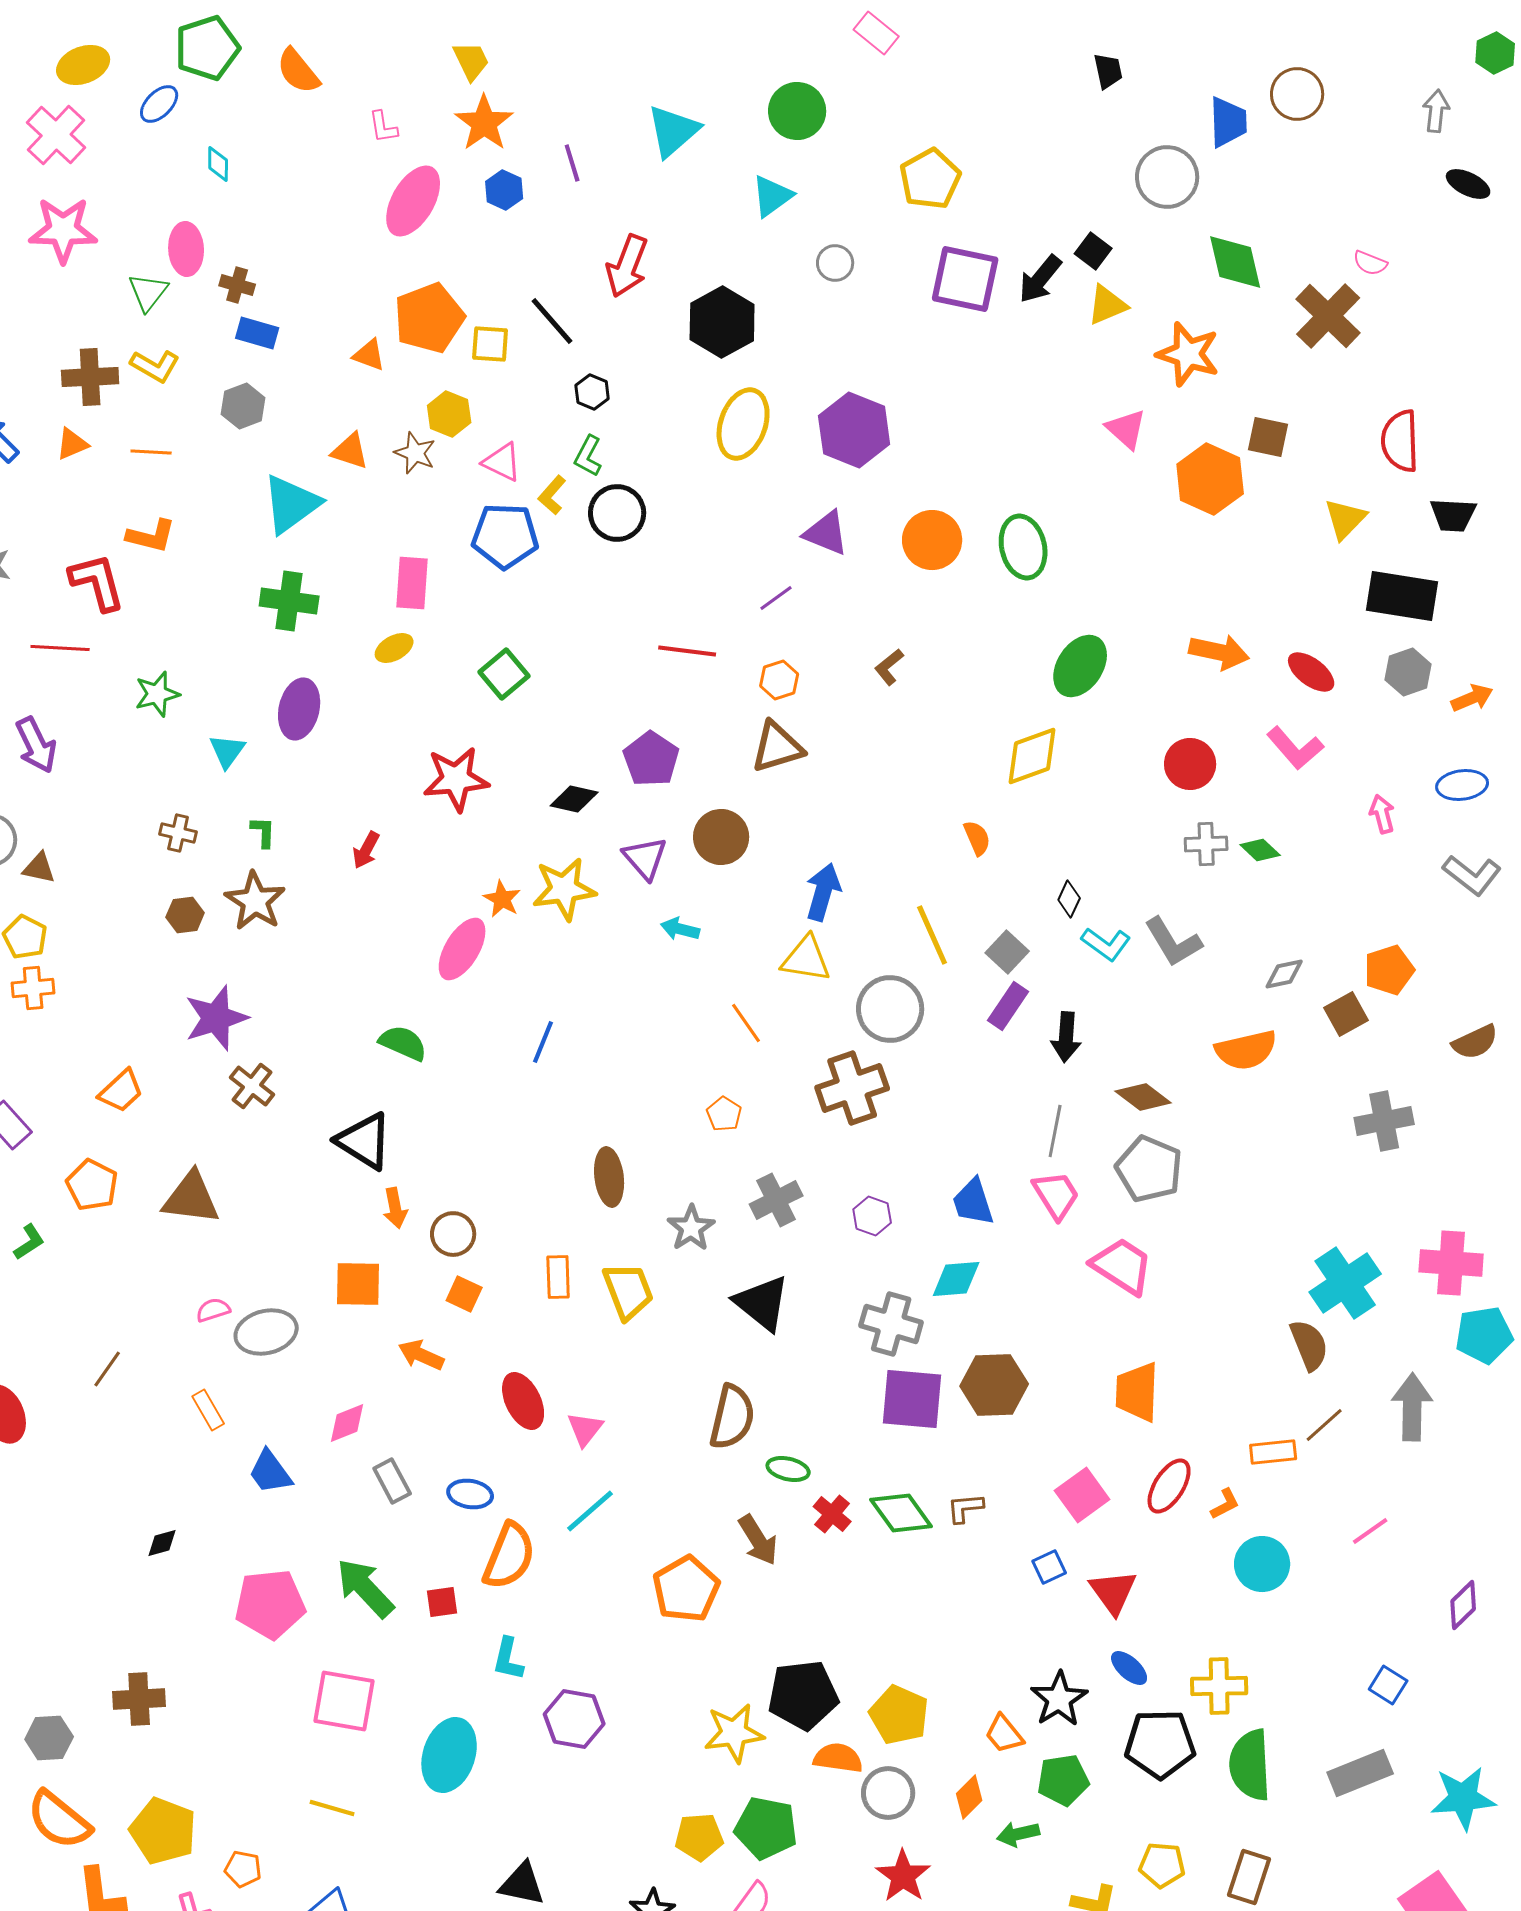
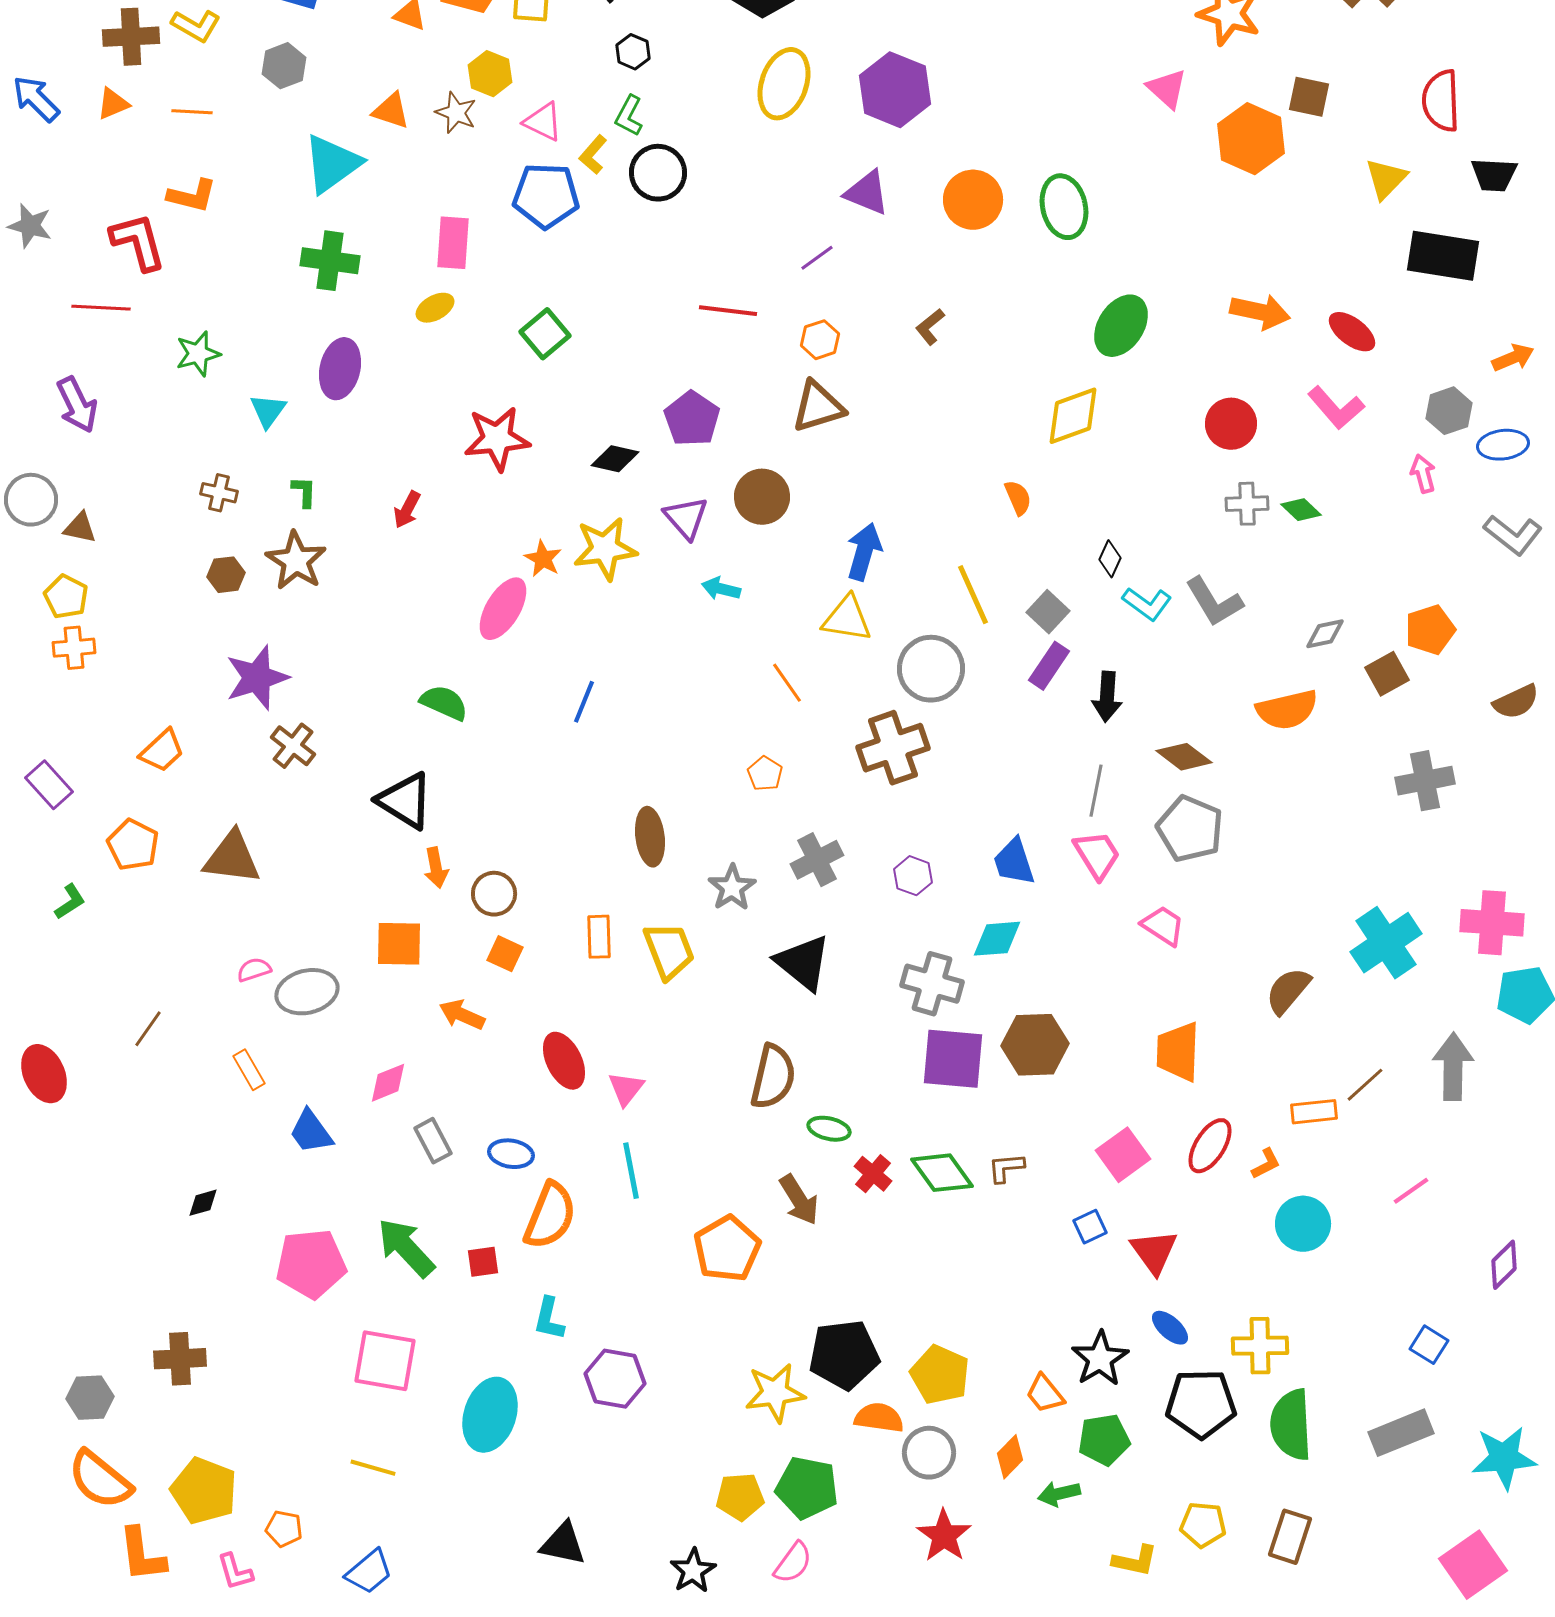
gray hexagon: (1408, 672) -> (1449, 411), moved
pink trapezoid: (1122, 1266) -> (1163, 926), size x0.7
brown semicircle: (1309, 1345) -> (1288, 991), moved, turned -118
cyan line: (590, 1511) -> (631, 1171), turned -60

